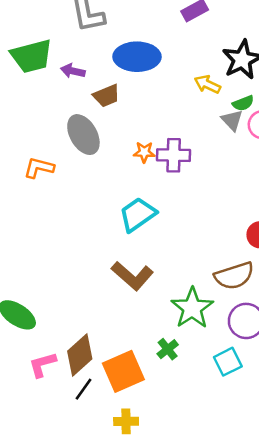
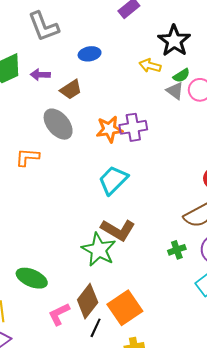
blue ellipse: (137, 57) -> (90, 54), size x0.6
orange star: (144, 152) -> (109, 129), size x1.5
green star: (192, 308) -> (99, 250), moved
green cross: (168, 349) -> (177, 250), moved, turned 30

